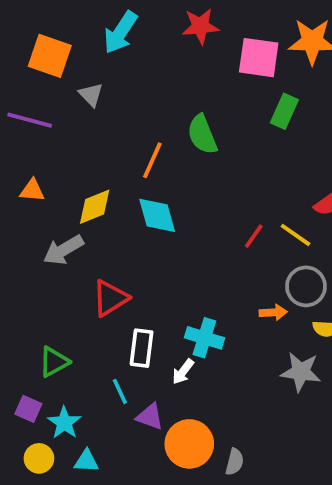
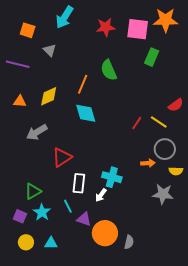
red star: (200, 26) -> (106, 27), moved
orange square: (50, 56) -> (28, 30), size x0.7
yellow diamond: (95, 207) -> (49, 96), moved
cyan star: (64, 423) -> (42, 212), moved

